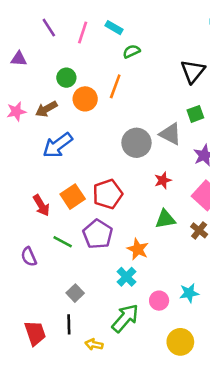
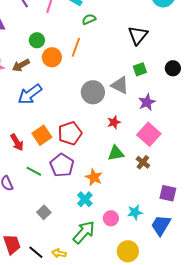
black line: (69, 324) -> (36, 252), moved, turned -49

